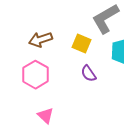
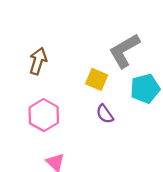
brown arrow: (40, 40) -> (38, 61), moved, turned 125

